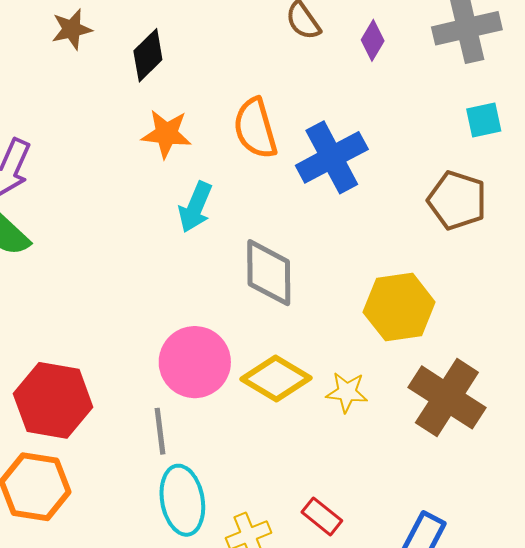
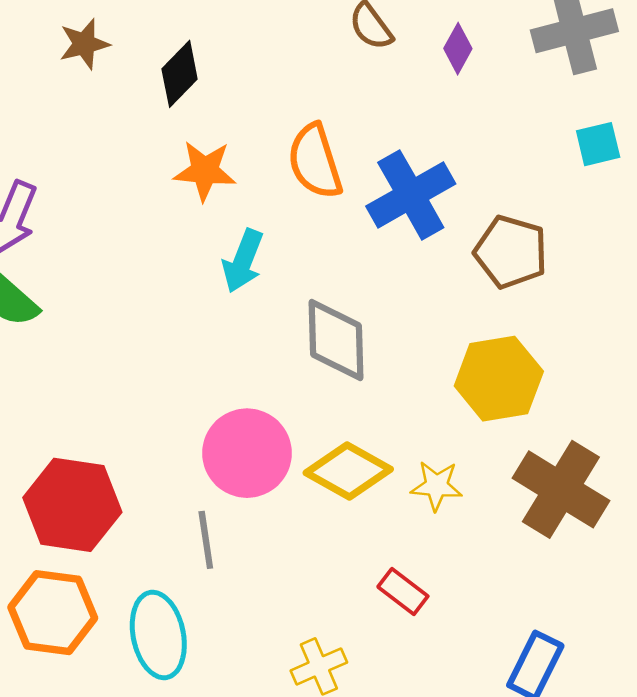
brown pentagon: (457, 200) -> (511, 252), moved
cyan ellipse: (182, 500) -> (158, 635), moved
red rectangle: (322, 516) -> (403, 592), moved

